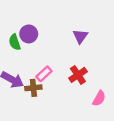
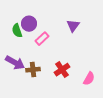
pink rectangle: (44, 74) -> (42, 39), moved
red cross: (78, 75) -> (62, 70), moved

